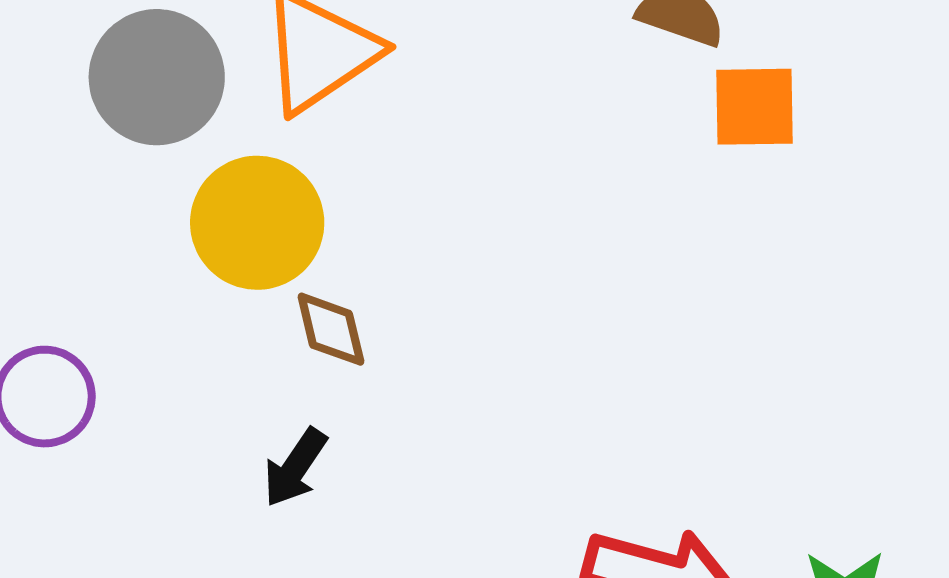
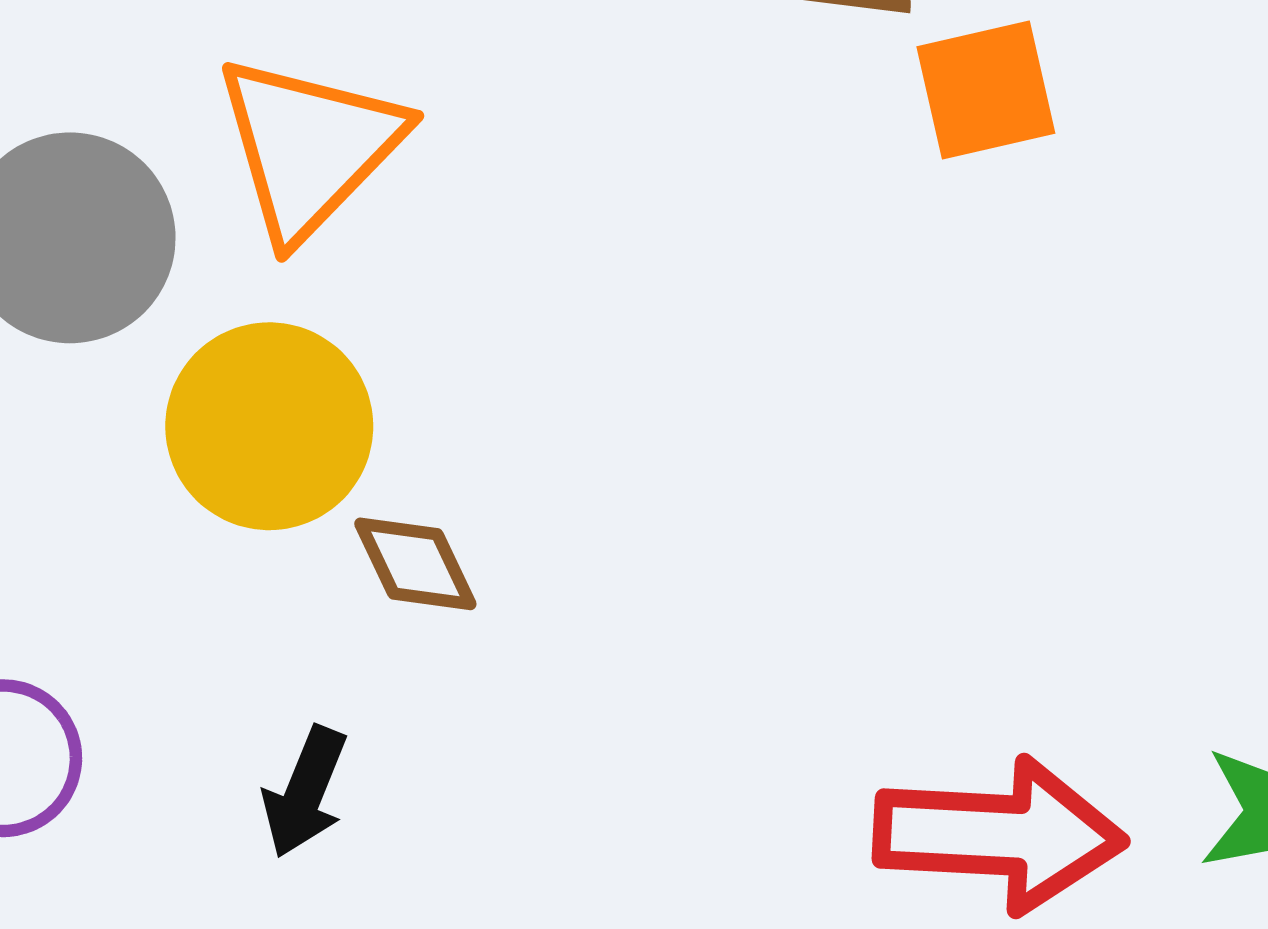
black arrow: (295, 468) -> (305, 792), moved

